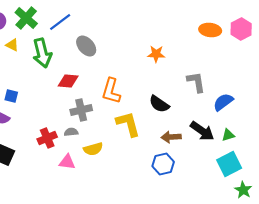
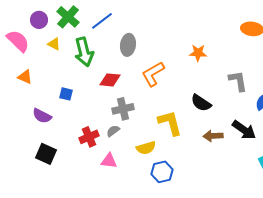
gray ellipse: (86, 46) -> (128, 45), turned 50
orange L-shape: (111, 91) -> (153, 74), moved, turned 44
blue square: (11, 96) -> (66, 94), moved
gray semicircle: (71, 132) -> (113, 131), turned -32
yellow semicircle: (93, 149) -> (146, 148), moved
blue hexagon: (163, 164) -> (162, 172), moved

